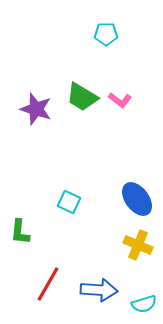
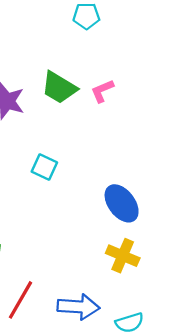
pink L-shape: (120, 100) -> (102, 91), turned 120
cyan square: (69, 202) -> (44, 167), moved

